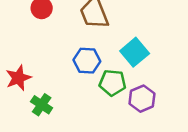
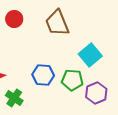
blue hexagon: (87, 61) -> (43, 75), moved

